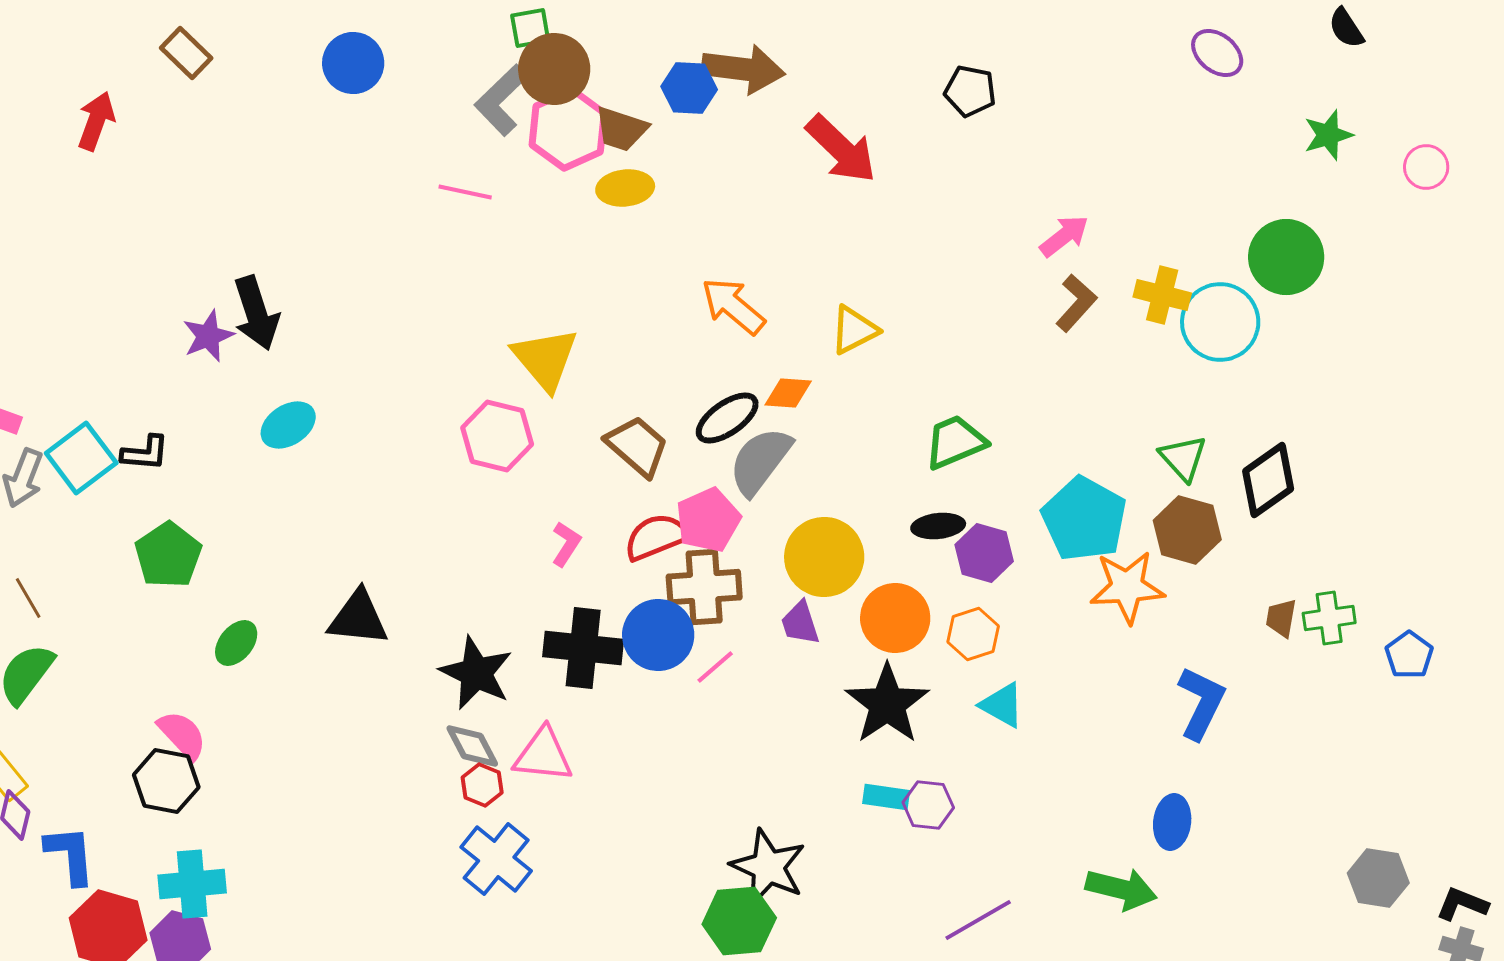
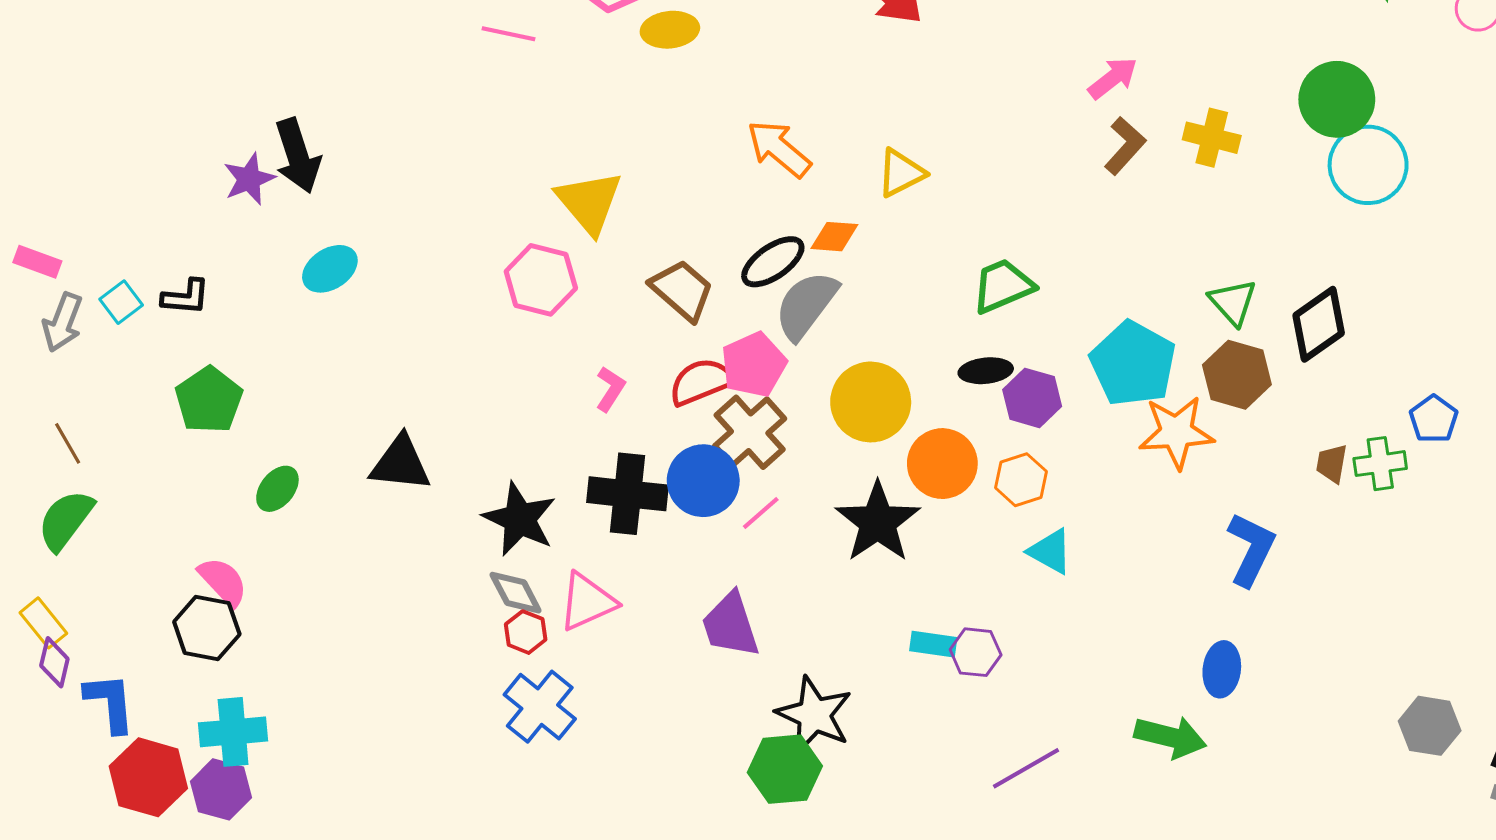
cyan circle: (1220, 322) -> (1368, 165), moved
cyan square: (81, 458) -> (121, 302), size x0.6
brown cross: (704, 587) -> (750, 432), turned -38
purple trapezoid: (800, 623) -> (730, 625), moved, size x1.5
blue pentagon: (1409, 655) -> (1434, 419), moved
black star: (887, 704) -> (878, 522), moved
pink triangle: (543, 755) -> (587, 602), turned -30

